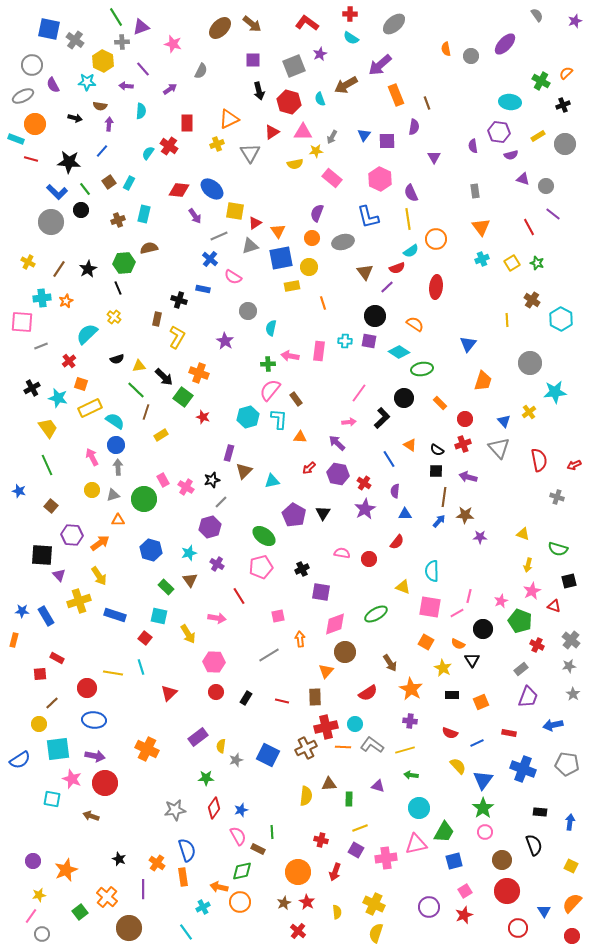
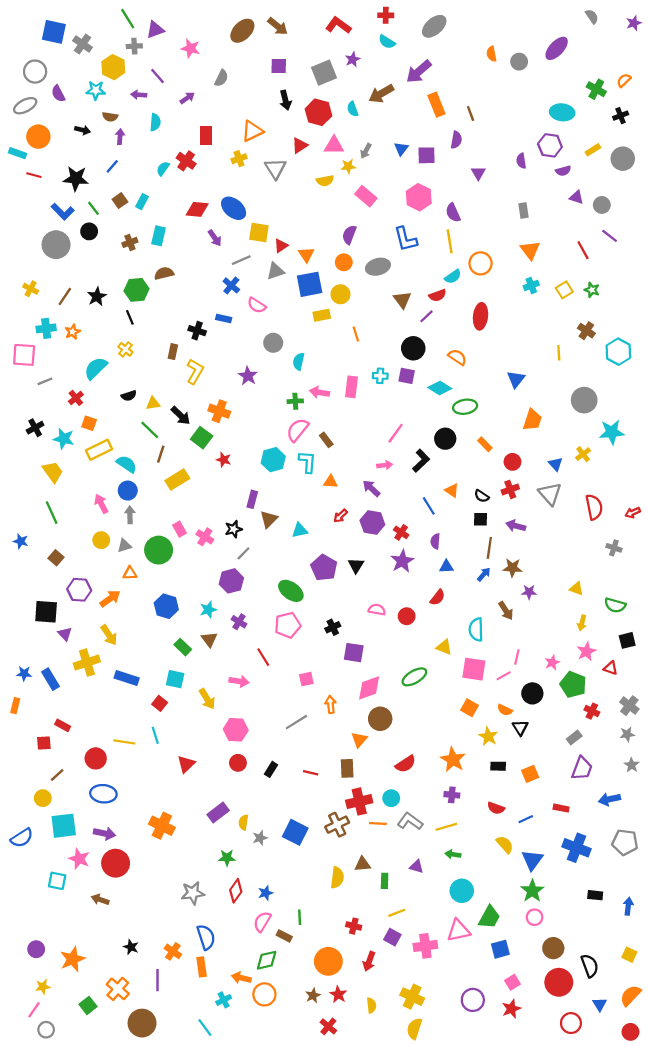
yellow rectangle: (161, 435) -> (177, 479), size x1.5
brown arrow: (390, 663) -> (506, 611), moved
pink semicircle: (238, 836) -> (262, 922), turned -120
black semicircle: (534, 845) -> (590, 966), moved

